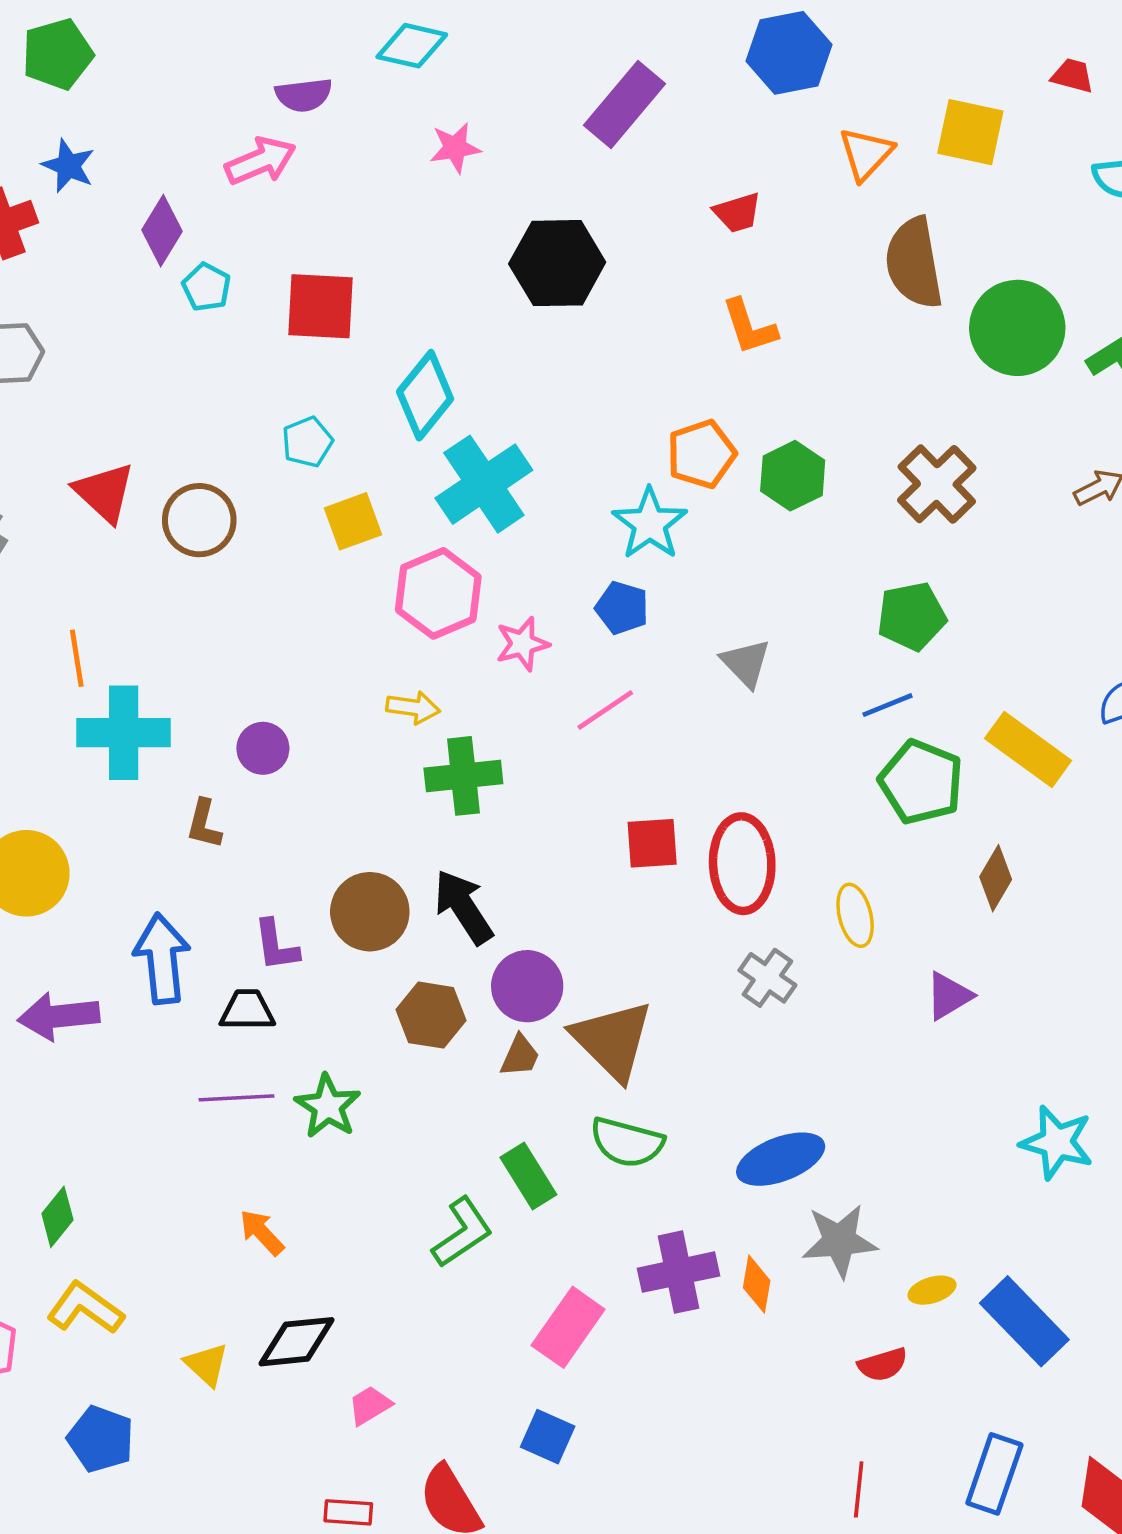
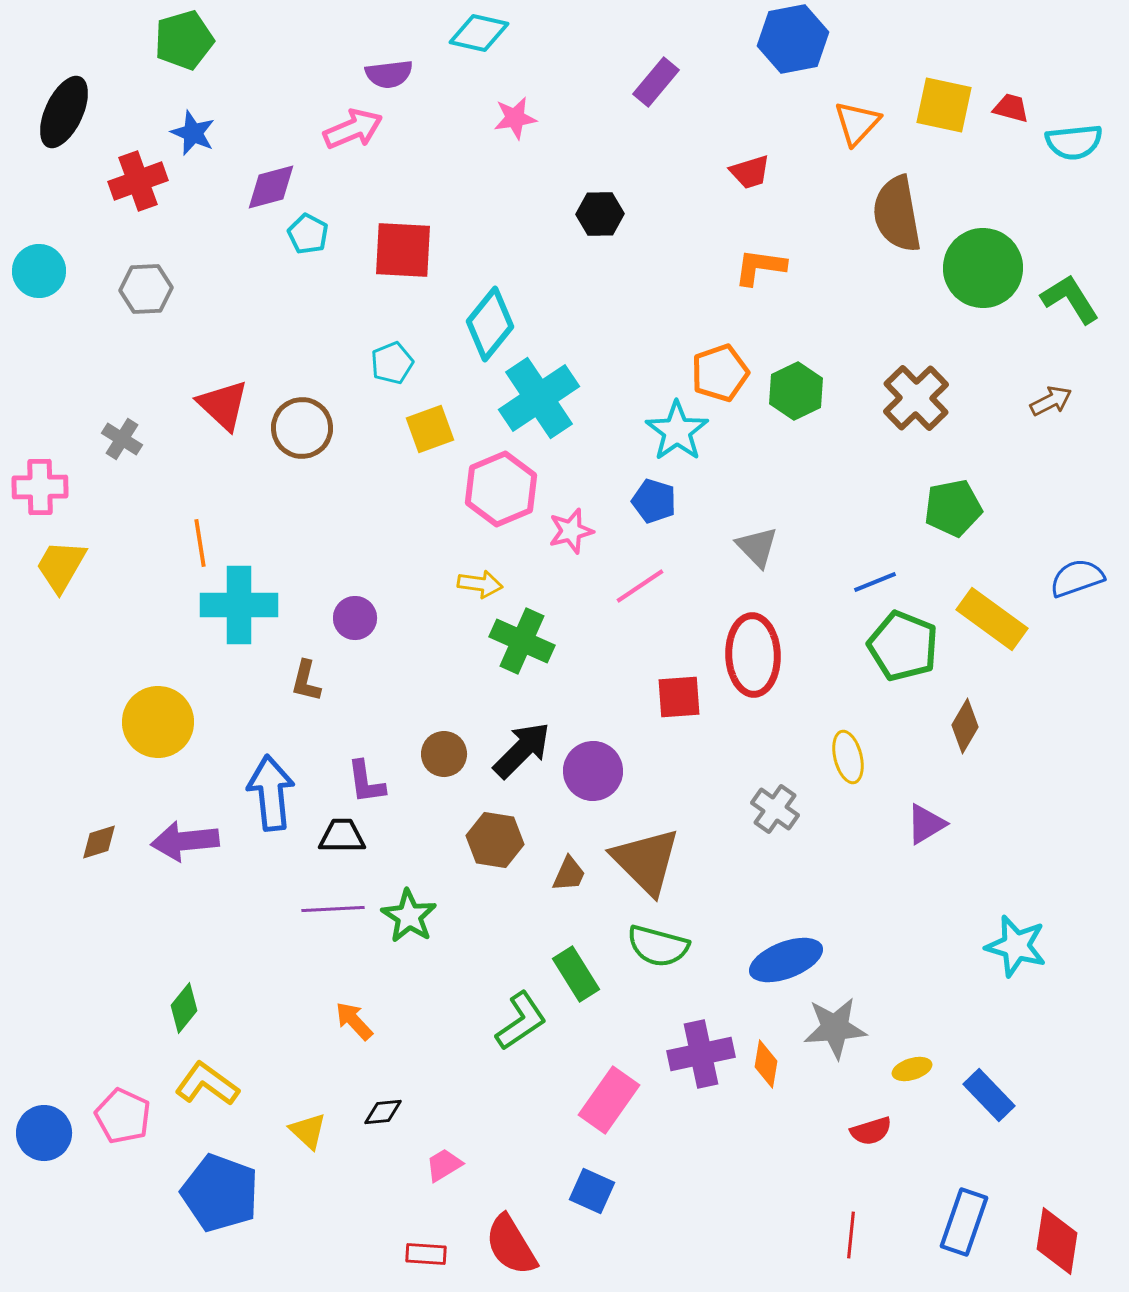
red trapezoid: (1073, 76) -> (1011, 108), moved
purple rectangle: (624, 105) -> (656, 82), size x0.7
purple diamond: (162, 231) -> (271, 187), turned 44
black hexagon: (557, 263) -> (600, 214), size x0.6
orange L-shape: (749, 327) -> (760, 267), turned 116
green pentagon: (912, 616) -> (953, 508), moved
green cross: (463, 776) -> (522, 641), turned 30
red ellipse: (742, 864) -> (753, 655), moved
black arrow: (463, 907) -> (522, 750), turned 78
brown circle: (370, 912) -> (444, 754), size x0.7
purple circle: (527, 986) -> (593, 771), moved
blue rectangle: (1024, 1321) -> (989, 1095), size x0.7
black diamond: (297, 1342) -> (383, 1112), size x0.6
blue pentagon: (101, 1439) -> (220, 1193), size x1.4

